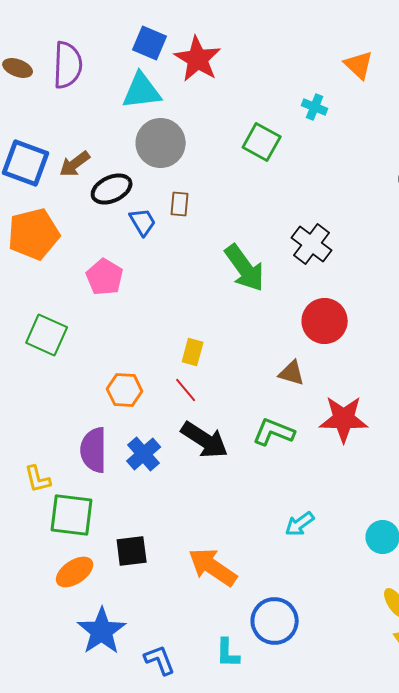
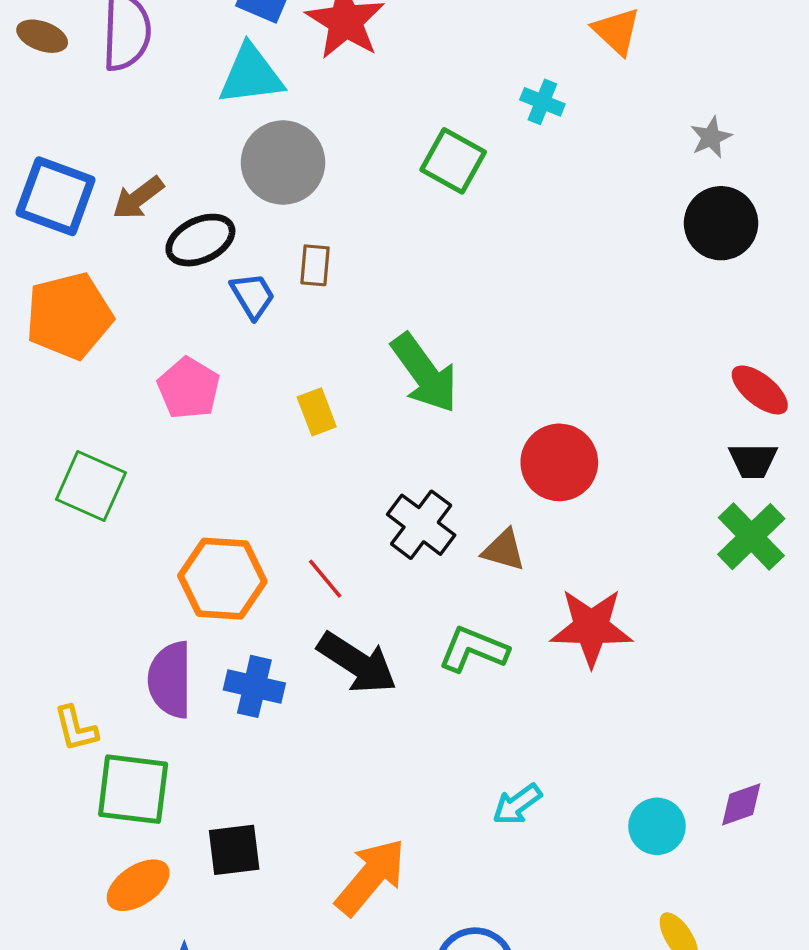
black cross: (312, 244) -> (421, 525), moved
yellow rectangle: (193, 352) -> (317, 412), moved, turned -36
orange hexagon: (125, 390) -> (222, 579), size x1.4
blue cross: (144, 454) -> (254, 686), turned -36
orange arrow: (213, 567) -> (371, 877), turned 96

